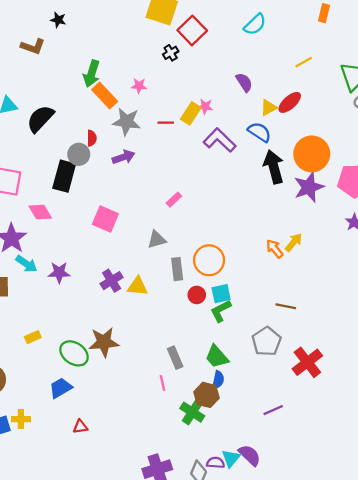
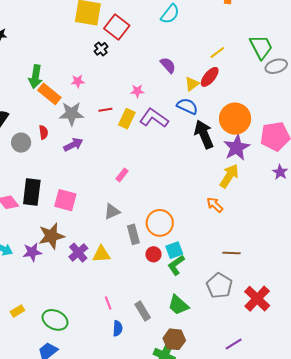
yellow line: (304, 62) -> (217, 52), moved
yellow rectangle: (191, 113) -> (127, 119), moved
gray circle: (79, 154) -> (21, 143), moved
black rectangle: (64, 176) -> (32, 192), moved
yellow arrow: (294, 242) -> (229, 176), moved, size x1.4
brown star: (104, 342) -> (51, 236), moved
blue semicircle: (218, 380) -> (118, 328), moved
pink line: (163, 383) -> (108, 303), moved

